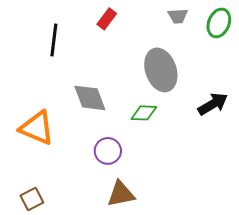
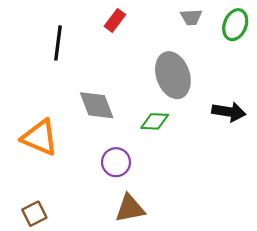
black arrow: (213, 104) -> (229, 112), turned 40

